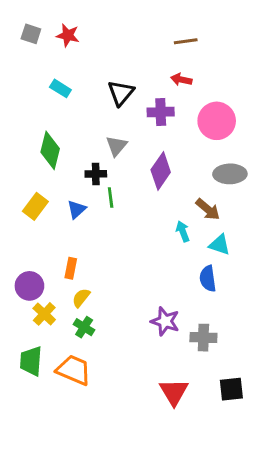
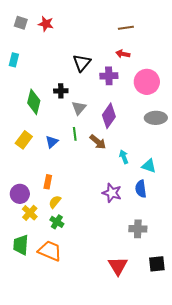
cyan rectangle: (60, 88) -> (14, 60), moved, turned 72
gray triangle: (116, 146) -> (79, 108), moved
black cross: (96, 174) -> (61, 91), moved
brown arrow: (208, 209) -> (98, 142), moved
purple star: (165, 321) -> (112, 193), moved

